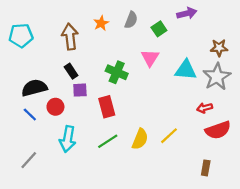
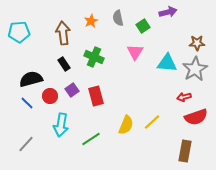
gray semicircle: (131, 20) -> (118, 18), turned 147
green cross: (117, 72) -> (94, 57), moved
purple square: (80, 90) -> (72, 90), moved, turned -32
green line: (108, 141) -> (91, 139), moved
brown rectangle: (206, 168) -> (185, 151), size x1.5

